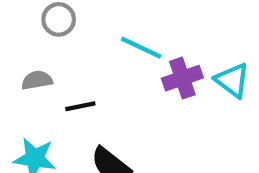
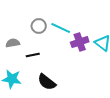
gray circle: (59, 19) -> (39, 26), moved

